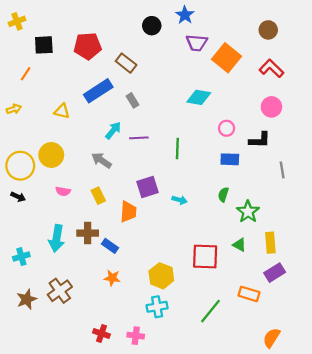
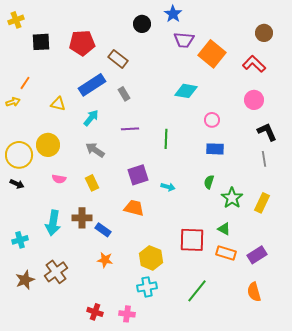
brown circle: (268, 30) -> (264, 33), moved
orange line: (26, 74) -> (25, 83), moved
cyan arrow: (113, 130) -> (91, 118), moved
black L-shape: (260, 140) -> (267, 132), moved, turned -115
orange trapezoid: (128, 212) -> (134, 208), moved, turned -80
yellow rectangle: (270, 243) -> (262, 203), moved, turned 30
orange rectangle: (249, 294) -> (226, 253), moved
orange semicircle: (271, 338) -> (254, 292), moved, turned -48

